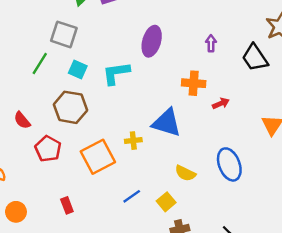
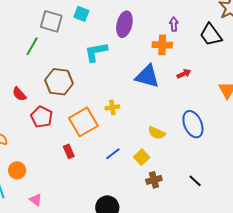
cyan square: (78, 70) -> (81, 14), moved
orange cross: (194, 83) -> (162, 45), moved
blue triangle: (167, 123) -> (147, 76), moved
red rectangle: (67, 205) -> (69, 151), moved

